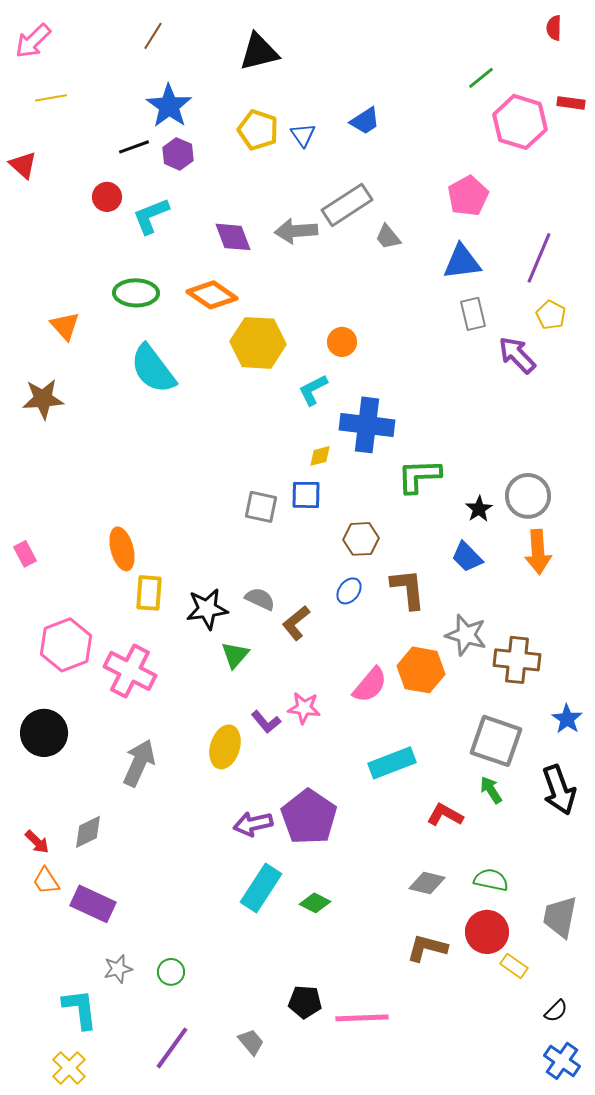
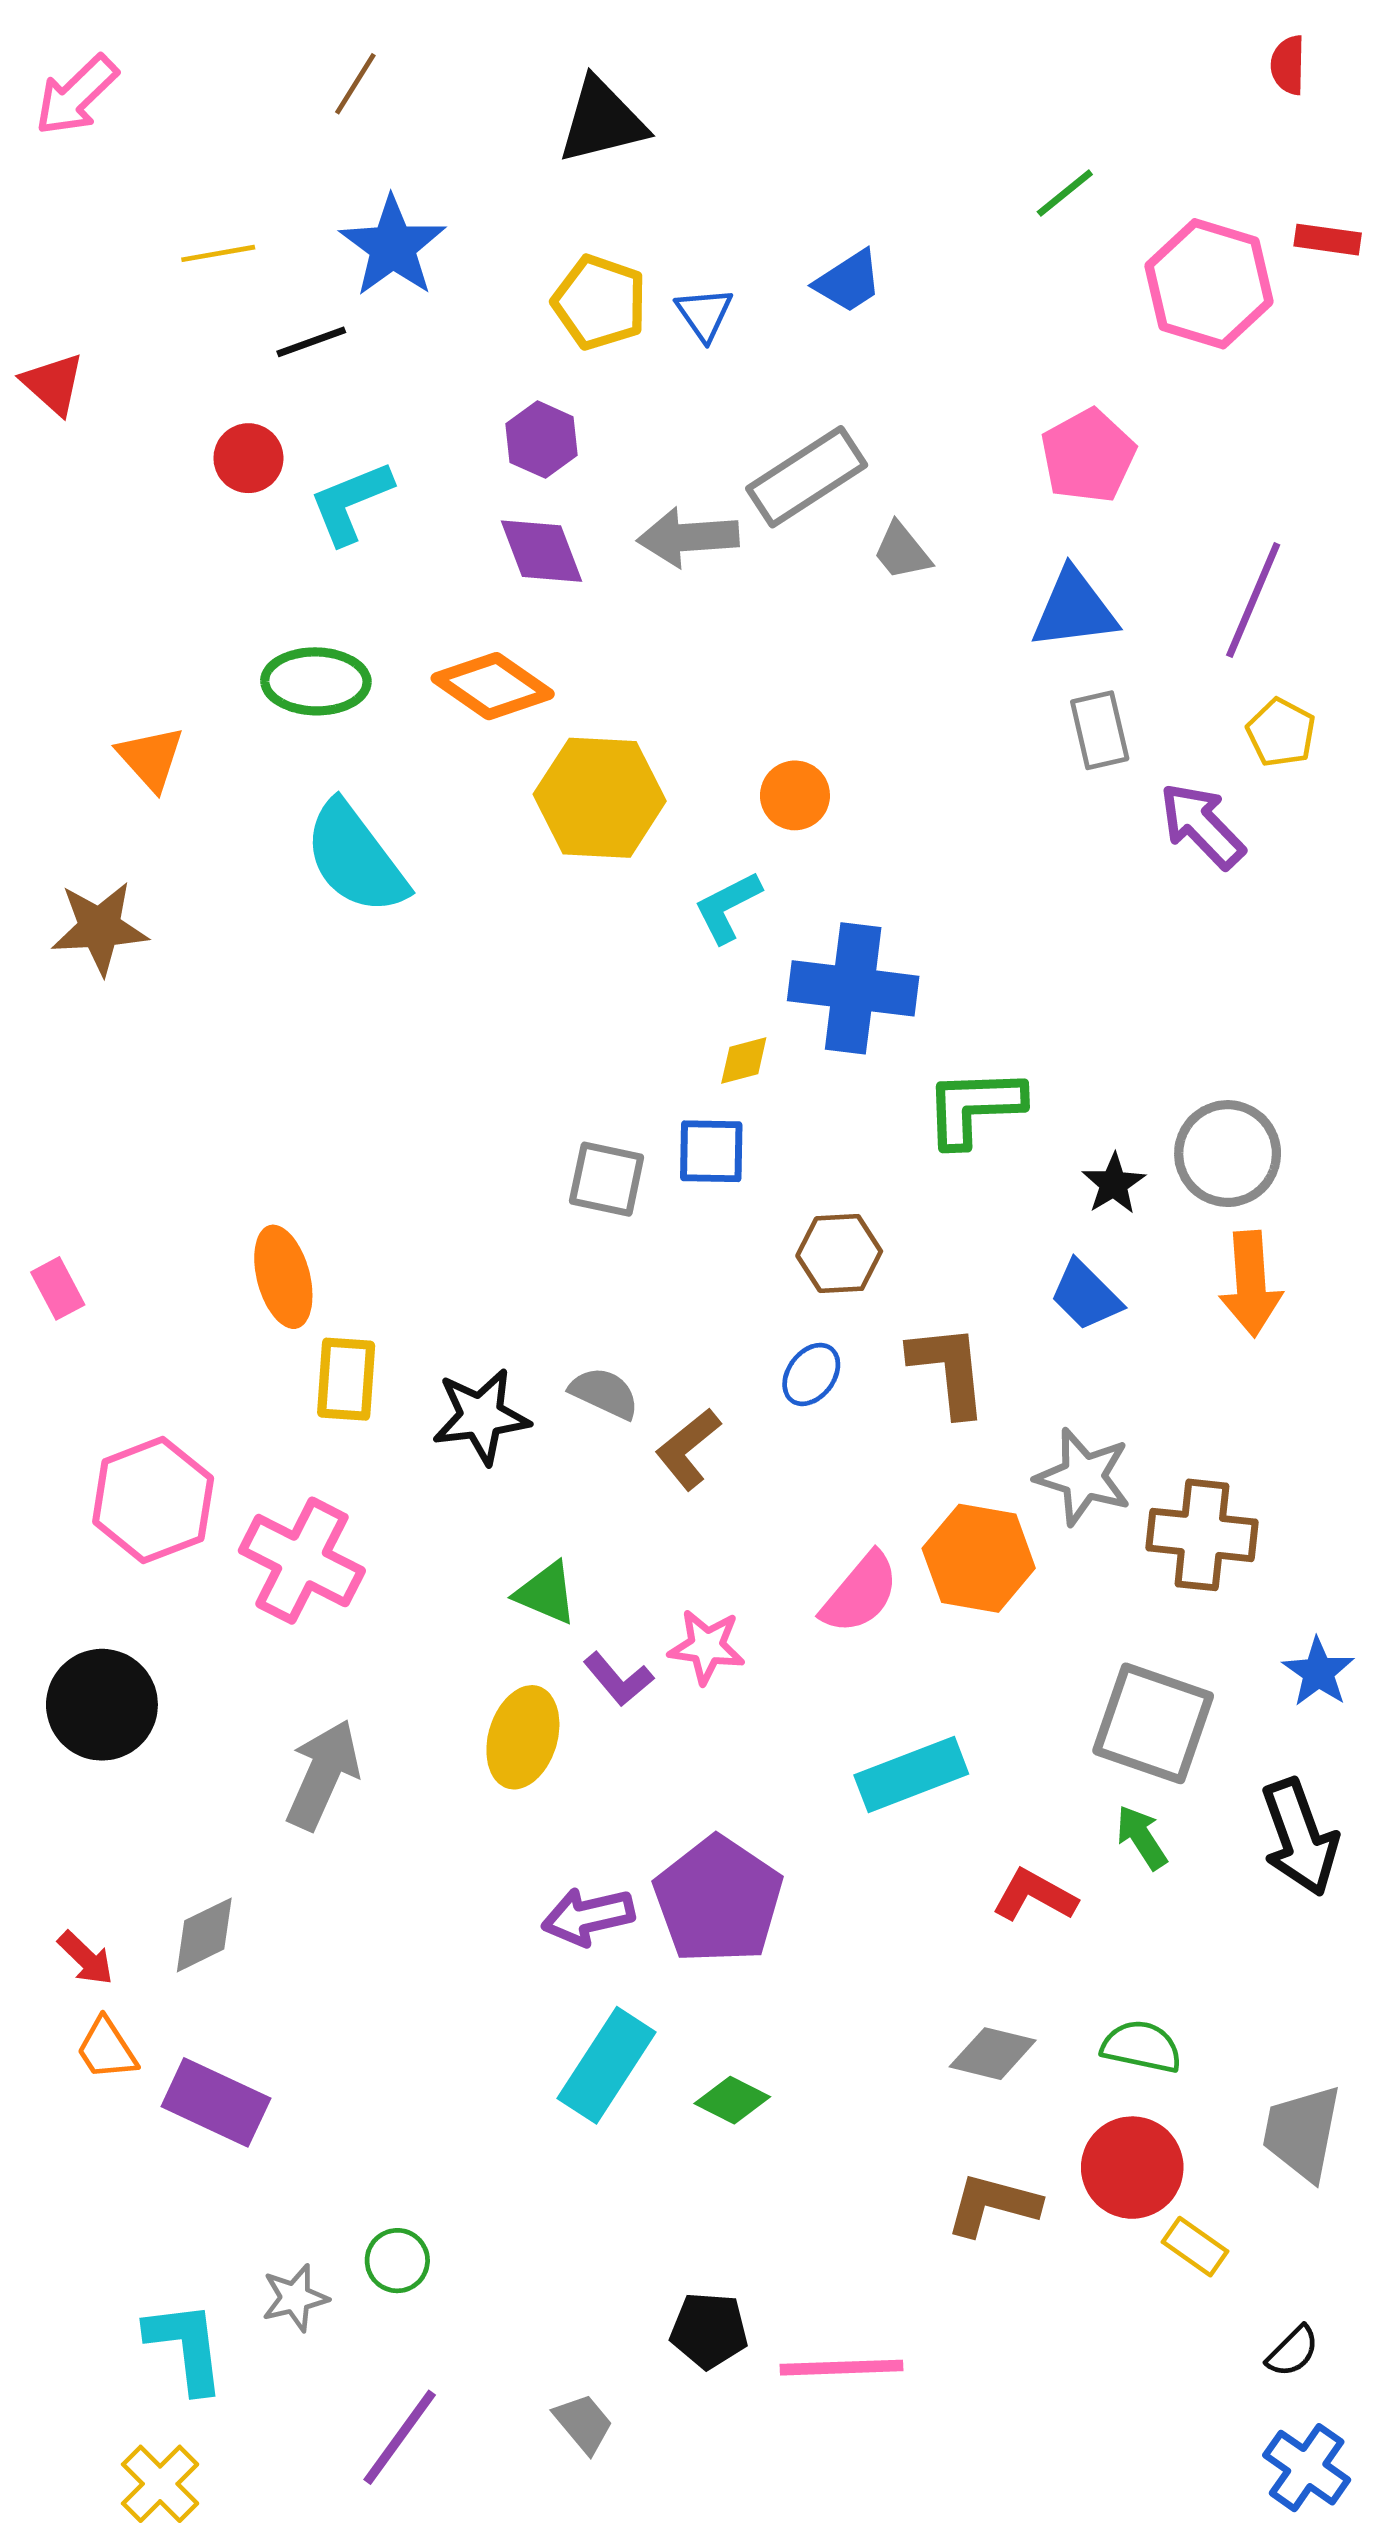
green line: (481, 78) -> (1065, 193), moved
yellow line: (51, 98) -> (218, 253), moved
purple hexagon: (178, 154) -> (541, 440), moved
green triangle: (235, 655) -> (546, 1593), moved, turned -48
gray star: (118, 969) -> (295, 2298), moved

